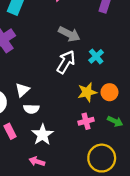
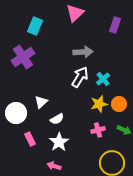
gray arrow: (69, 34) -> (83, 52), turned -30
cyan cross: (96, 56) -> (103, 79), moved
white semicircle: (31, 109) -> (57, 119), moved, turned -32

